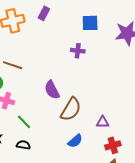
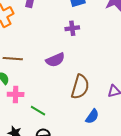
purple semicircle: (52, 90) -> (55, 60), moved, turned -72

